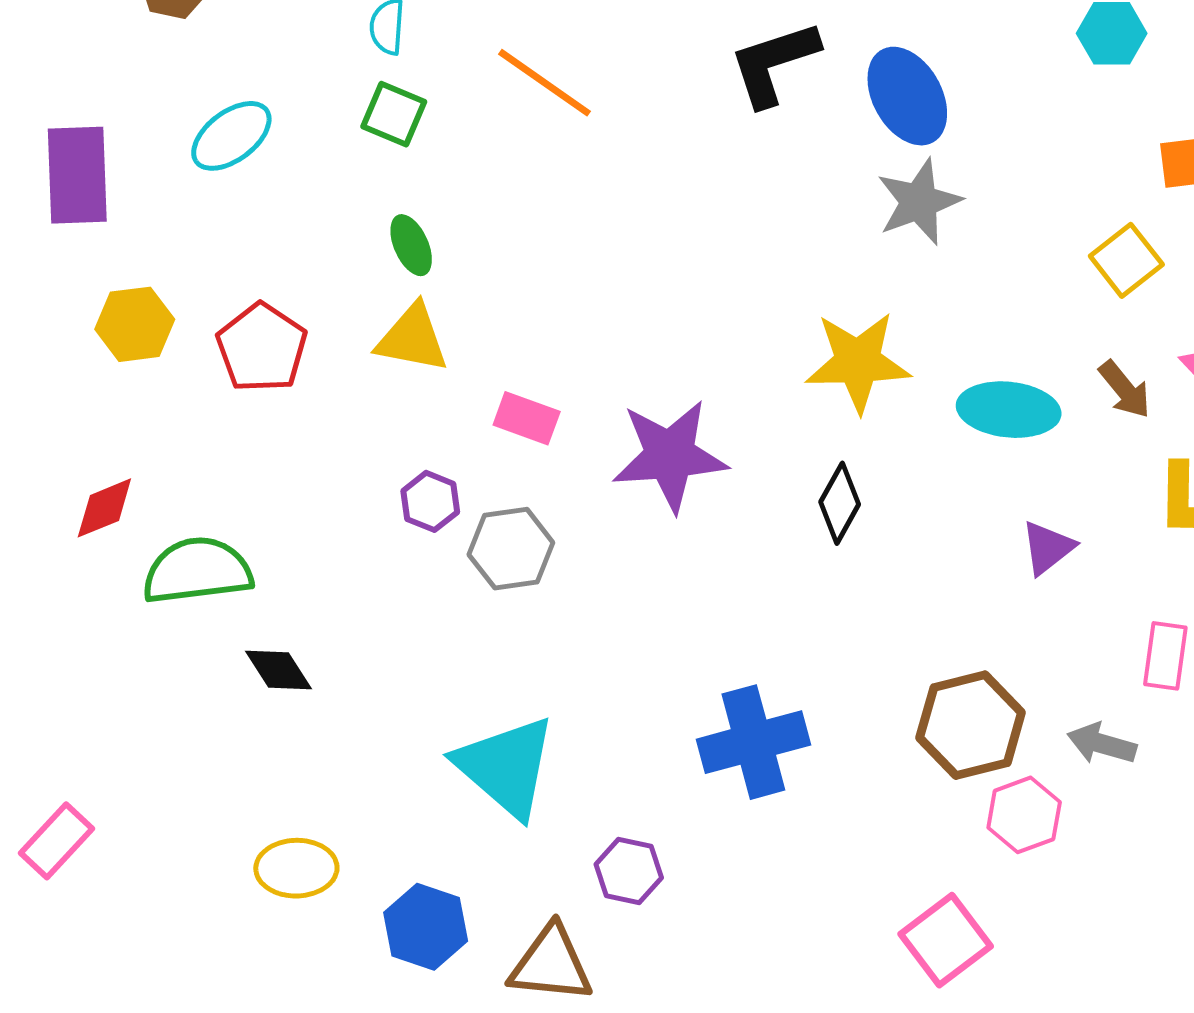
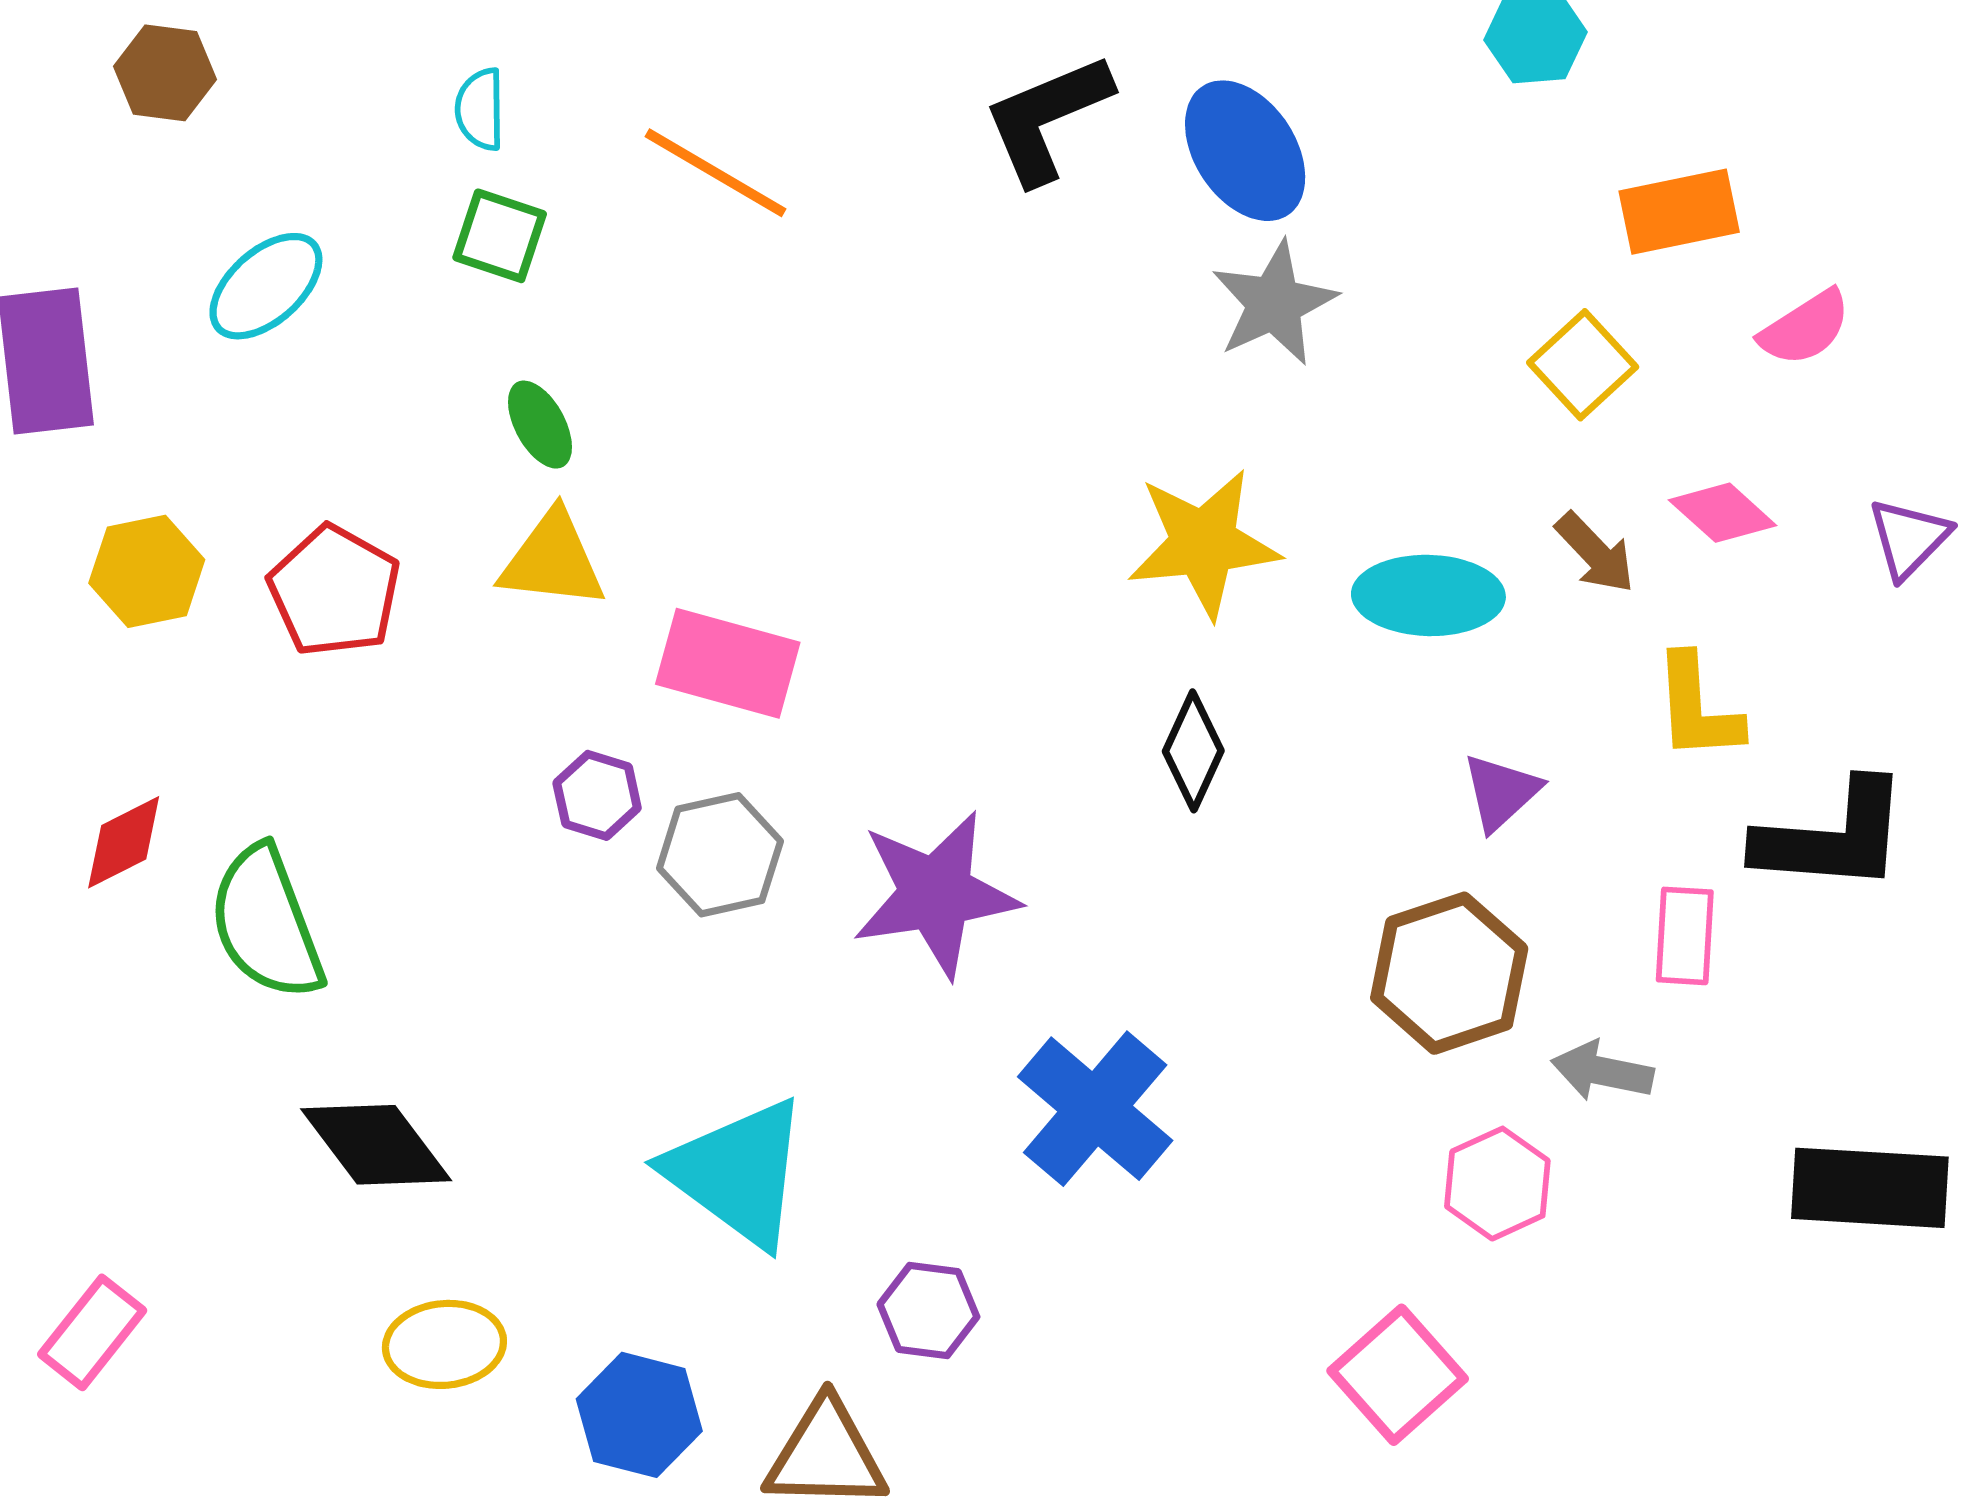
pink rectangle: (527, 418) -> (728, 663), size x1.5
purple star: (670, 456) -> (936, 894), moved
green semicircle: (197, 571) -> (266, 923), turned -99
black diamond: (278, 670) -> (376, 1145), moved, size x1.5
brown hexagon: (971, 725) -> (1449, 973), moved
blue cross: (753, 742) -> (1095, 1109), turned -30

